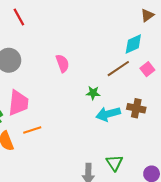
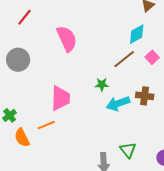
red line: (19, 17) -> (24, 17), turned 72
pink semicircle: (63, 63) -> (67, 39), moved, size x1.5
pink trapezoid: (18, 103) -> (61, 98), moved

